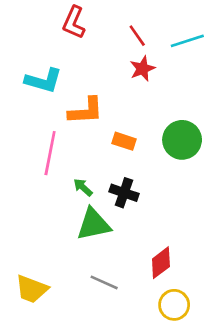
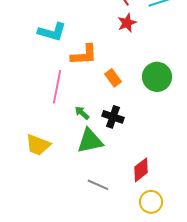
orange rectangle: (124, 141) -> (113, 78), turned 36
yellow trapezoid: (32, 289) -> (38, 145), moved

